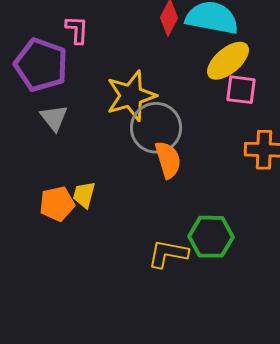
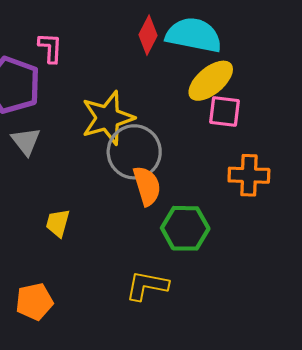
orange pentagon: (57, 204) -> (34, 302), moved
green hexagon: (211, 237) -> (185, 228), moved

